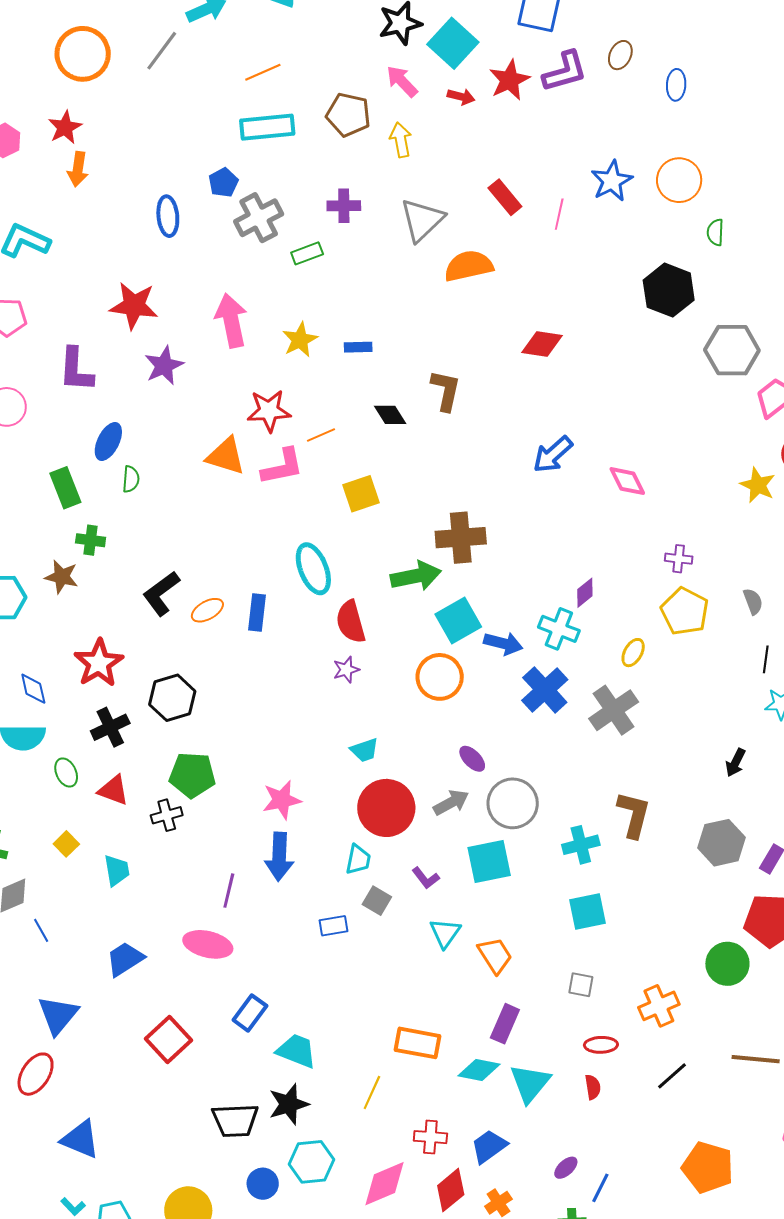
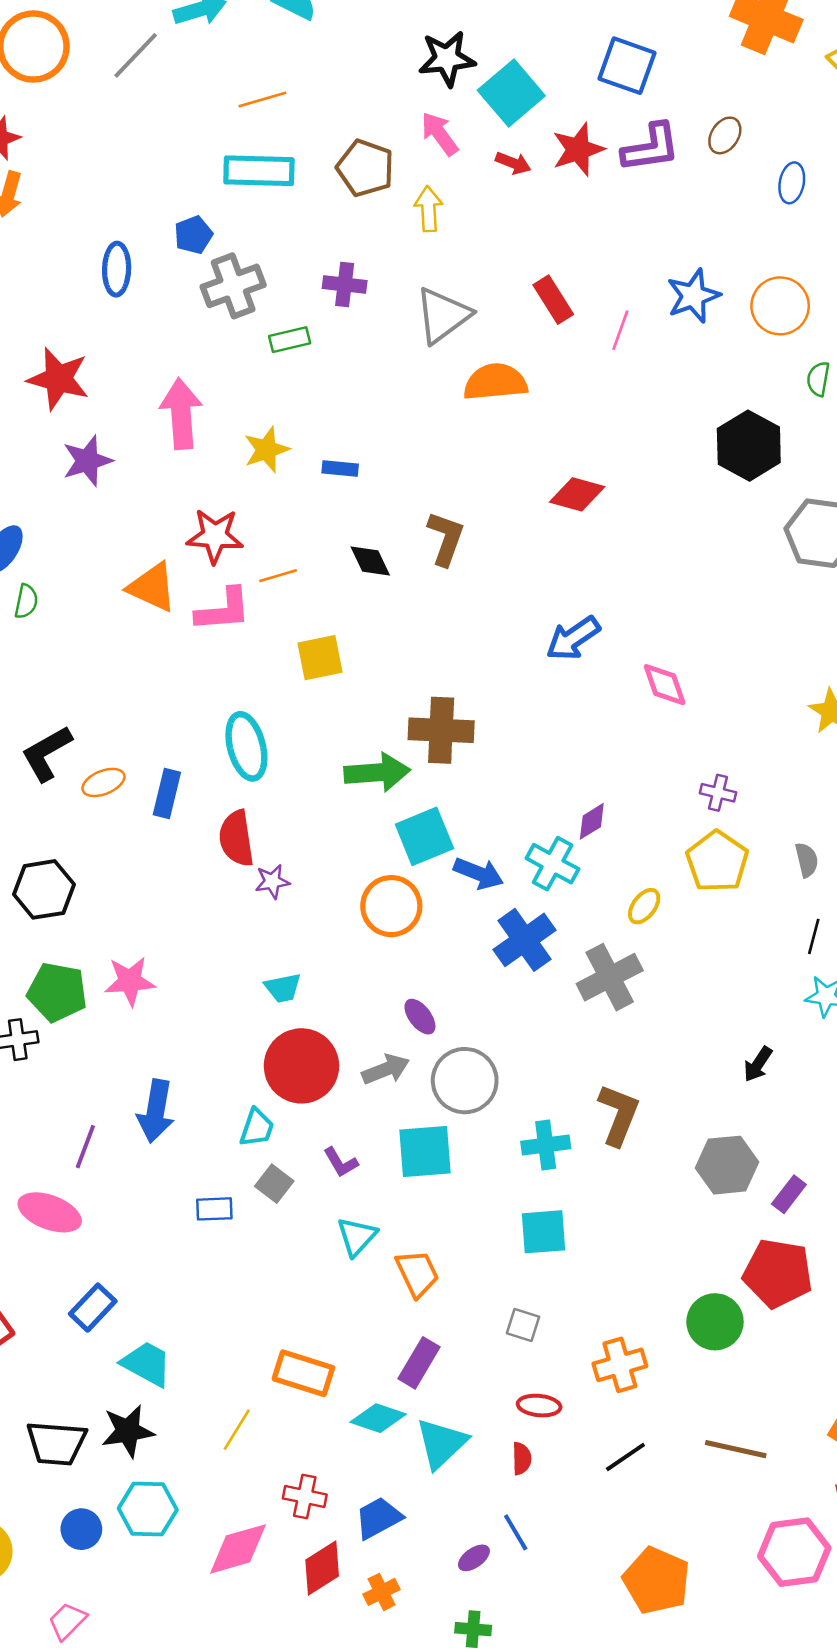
red semicircle: (351, 622) -> (236, 838), moved
pink star: (282, 800) -> (130, 981), moved
blue line: (600, 1188) -> (516, 1532), moved, turned -64

